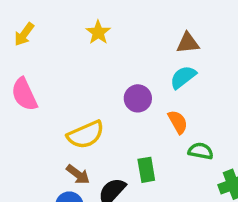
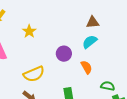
yellow star: (98, 32) -> (29, 31), moved
green semicircle: (201, 151) -> (108, 86), moved

